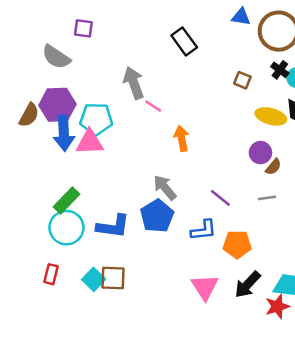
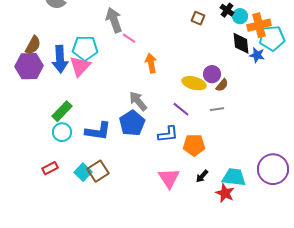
purple hexagon: (57, 105) -> (29, 66), moved
yellow ellipse: (271, 116) -> (194, 83), moved
pink triangle: (90, 142) -> (80, 66), turned -45
cyan circle: (66, 228) -> (62, 132), size x0.7
red rectangle: (51, 274) -> (50, 168), turned 49
brown square: (113, 278) -> (98, 171), turned -35
black arrow: (248, 285) -> (202, 176), size x0.6
red star: (277, 306) -> (225, 193), turned -30

